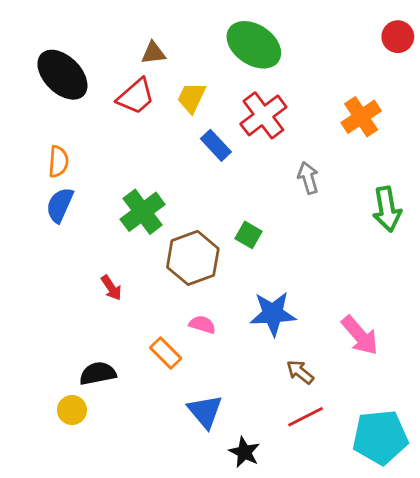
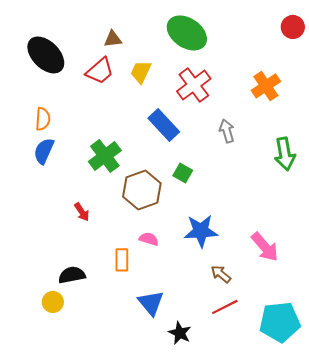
blue rectangle: (216, 145) -> (164, 125), moved, size x1.4
orange rectangle: (166, 353) -> (122, 260), turned 45

